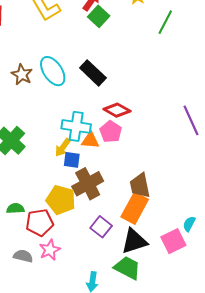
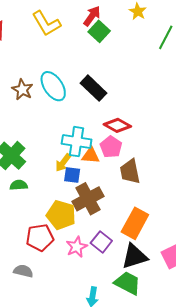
brown trapezoid: (140, 186) -> (130, 172), moved
green semicircle: (15, 208) -> (19, 185), moved
pink star: (50, 250) -> (77, 247), moved

